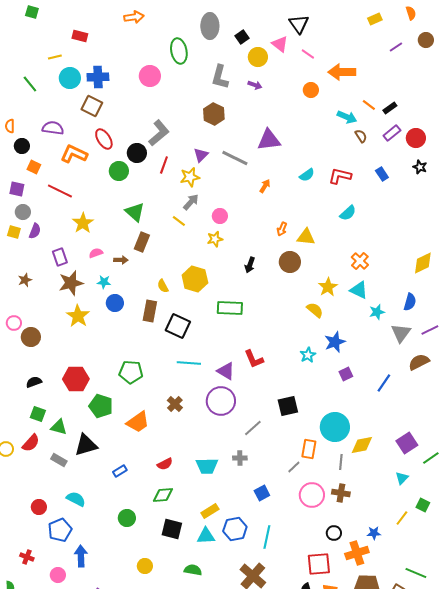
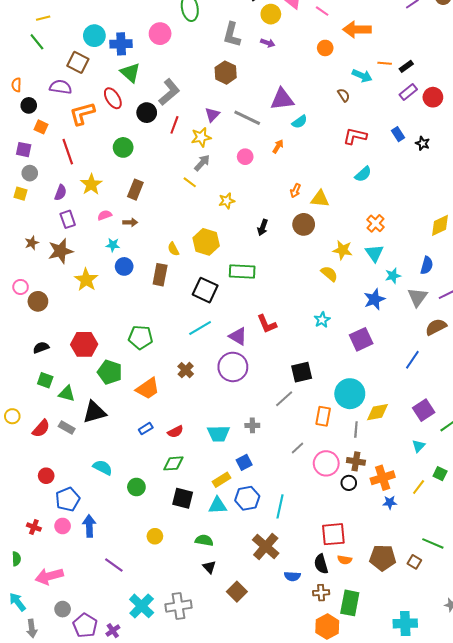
yellow line: (55, 57) -> (43, 18), moved
blue cross: (98, 77) -> (121, 44), moved
cyan circle: (70, 78) -> (94, 36), moved
orange line: (369, 105) -> (385, 63), turned -32
brown square: (92, 106) -> (78, 62), moved
brown semicircle: (361, 136) -> (344, 95), moved
orange L-shape: (74, 154) -> (82, 114), turned -40
black star: (420, 167) -> (423, 143), moved
green circle: (119, 171) -> (123, 147), moved
cyan semicircle: (307, 175) -> (300, 122), moved
red line: (60, 191) -> (68, 152), turned 45
green triangle: (135, 212) -> (130, 73), moved
pink circle: (220, 216) -> (245, 157), moved
purple semicircle: (35, 231) -> (61, 193), moved
brown rectangle: (142, 242) -> (135, 190), moved
brown star: (71, 283) -> (61, 251), moved
yellow star: (328, 287) -> (343, 250), turned -30
cyan triangle: (359, 290) -> (374, 253), turned 30
black square: (178, 326) -> (205, 290), moved
blue star: (335, 342) -> (374, 299), moved
cyan line: (189, 363) -> (200, 328), turned -35
purple square: (346, 374) -> (361, 339), size x1.6
blue line: (384, 383) -> (412, 360), moved
gray line: (253, 428) -> (284, 399), moved
red semicircle: (31, 443) -> (41, 429), moved
gray line: (294, 467) -> (297, 448), moved
blue rectangle: (120, 471) -> (146, 429), moved
blue square: (262, 493) -> (244, 462), moved
cyan semicircle: (76, 499) -> (103, 468), moved
black circle: (334, 533) -> (349, 483), moved
orange cross: (357, 553) -> (383, 478), moved
pink circle: (58, 575) -> (63, 526), moved

